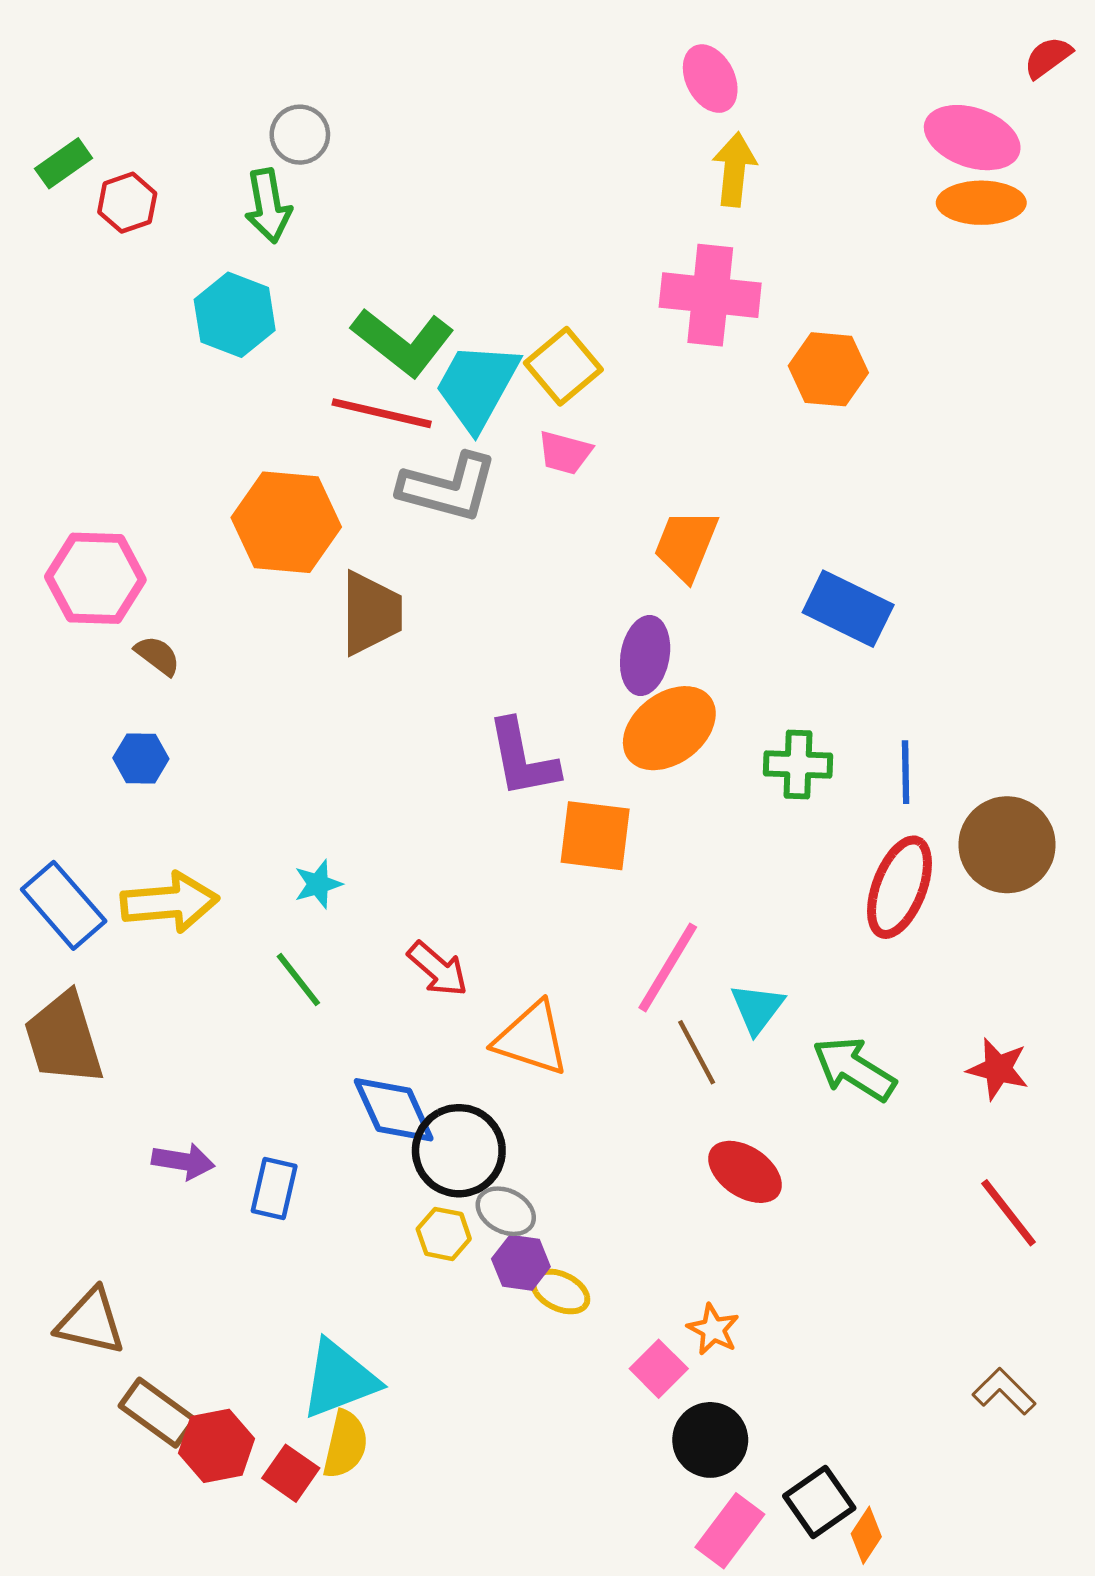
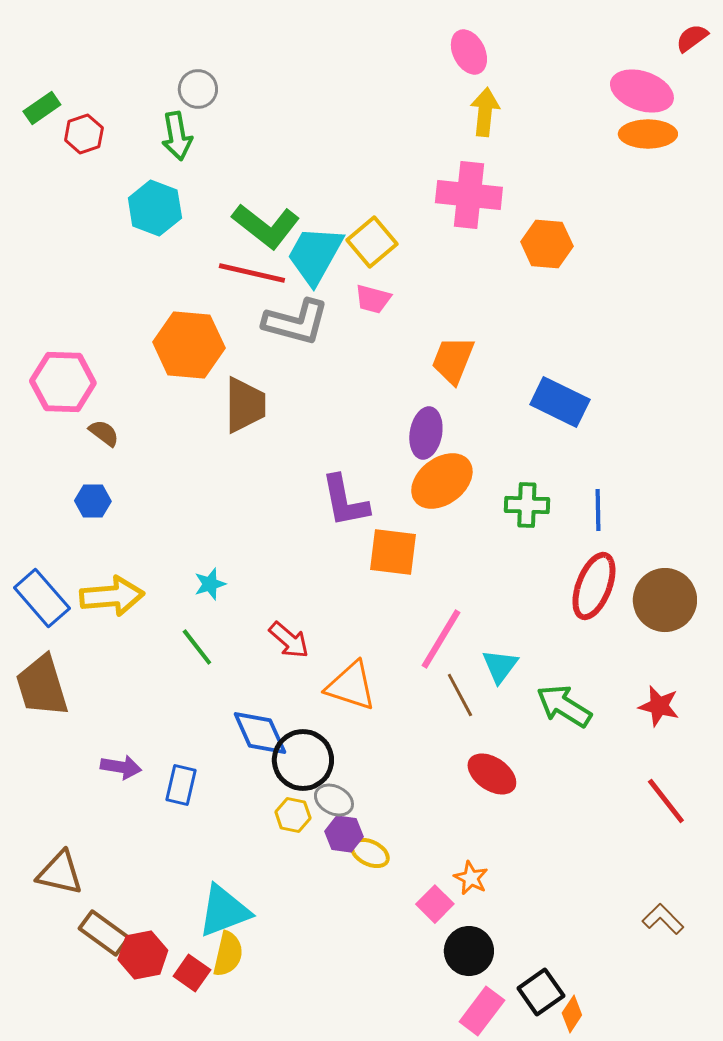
brown circle: (1007, 845) -> (665, 600), moved

